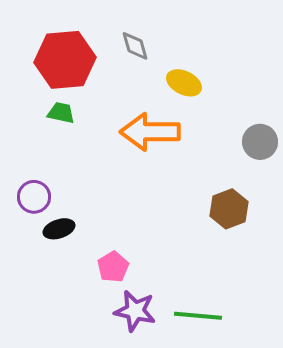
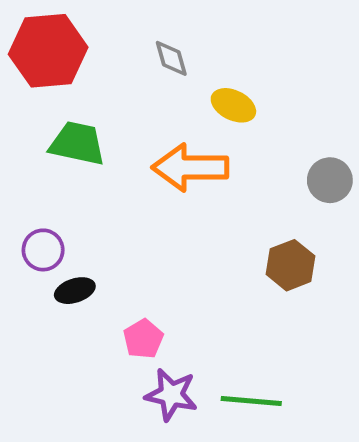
red hexagon: (65, 60) -> (48, 51), moved
green trapezoid: (61, 113) -> (77, 143), size x1.6

